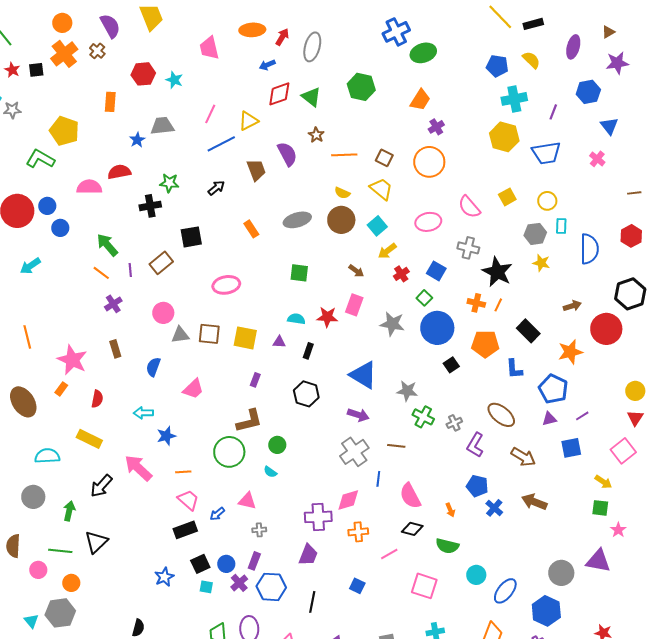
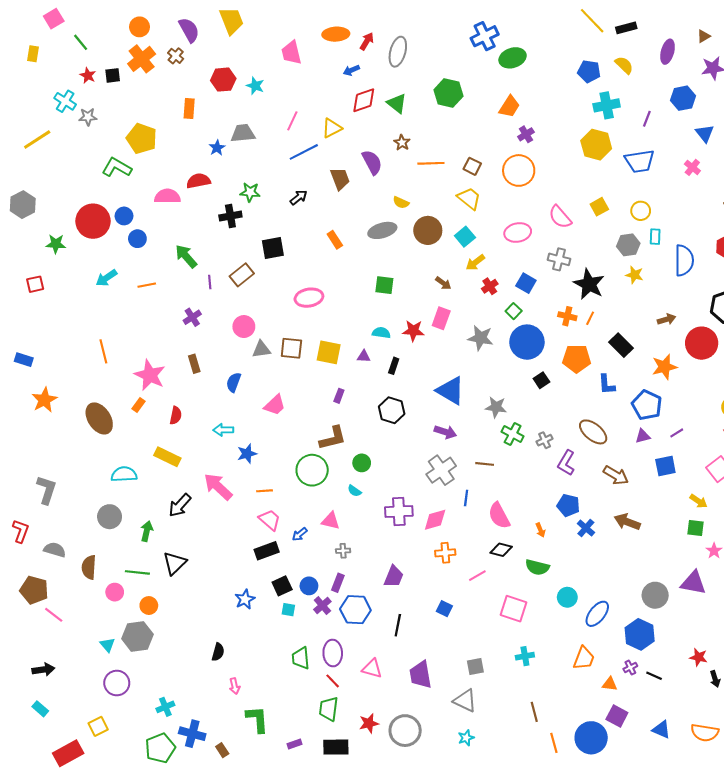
yellow semicircle: (342, 193) -> (401, 203), moved
orange line: (101, 273) -> (147, 285), moved, turned -48
purple cross: (318, 517) -> (399, 511), moved

